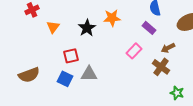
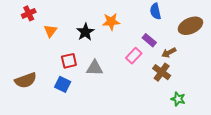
purple rectangle: (149, 28) -> (149, 40), moved
gray triangle: (89, 74) -> (95, 68), moved

